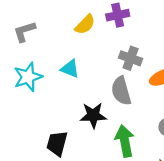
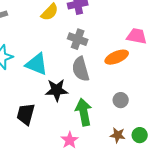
gray cross: (131, 58) -> (78, 39), moved
cyan triangle: (70, 69) -> (37, 64), moved, size x1.4

